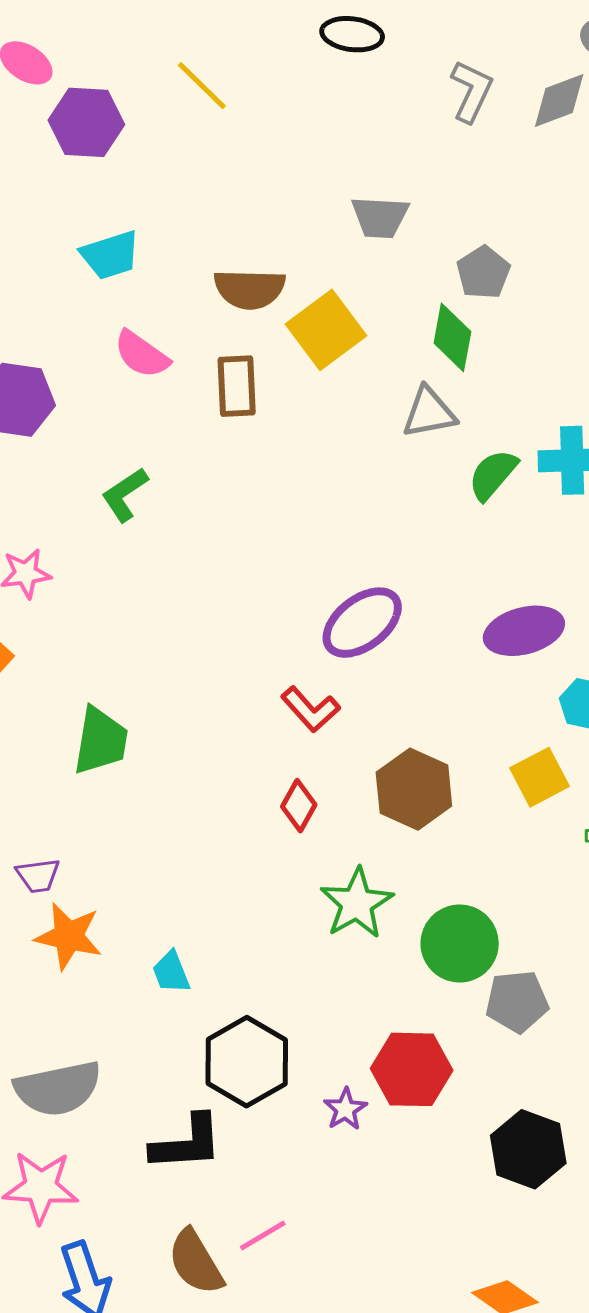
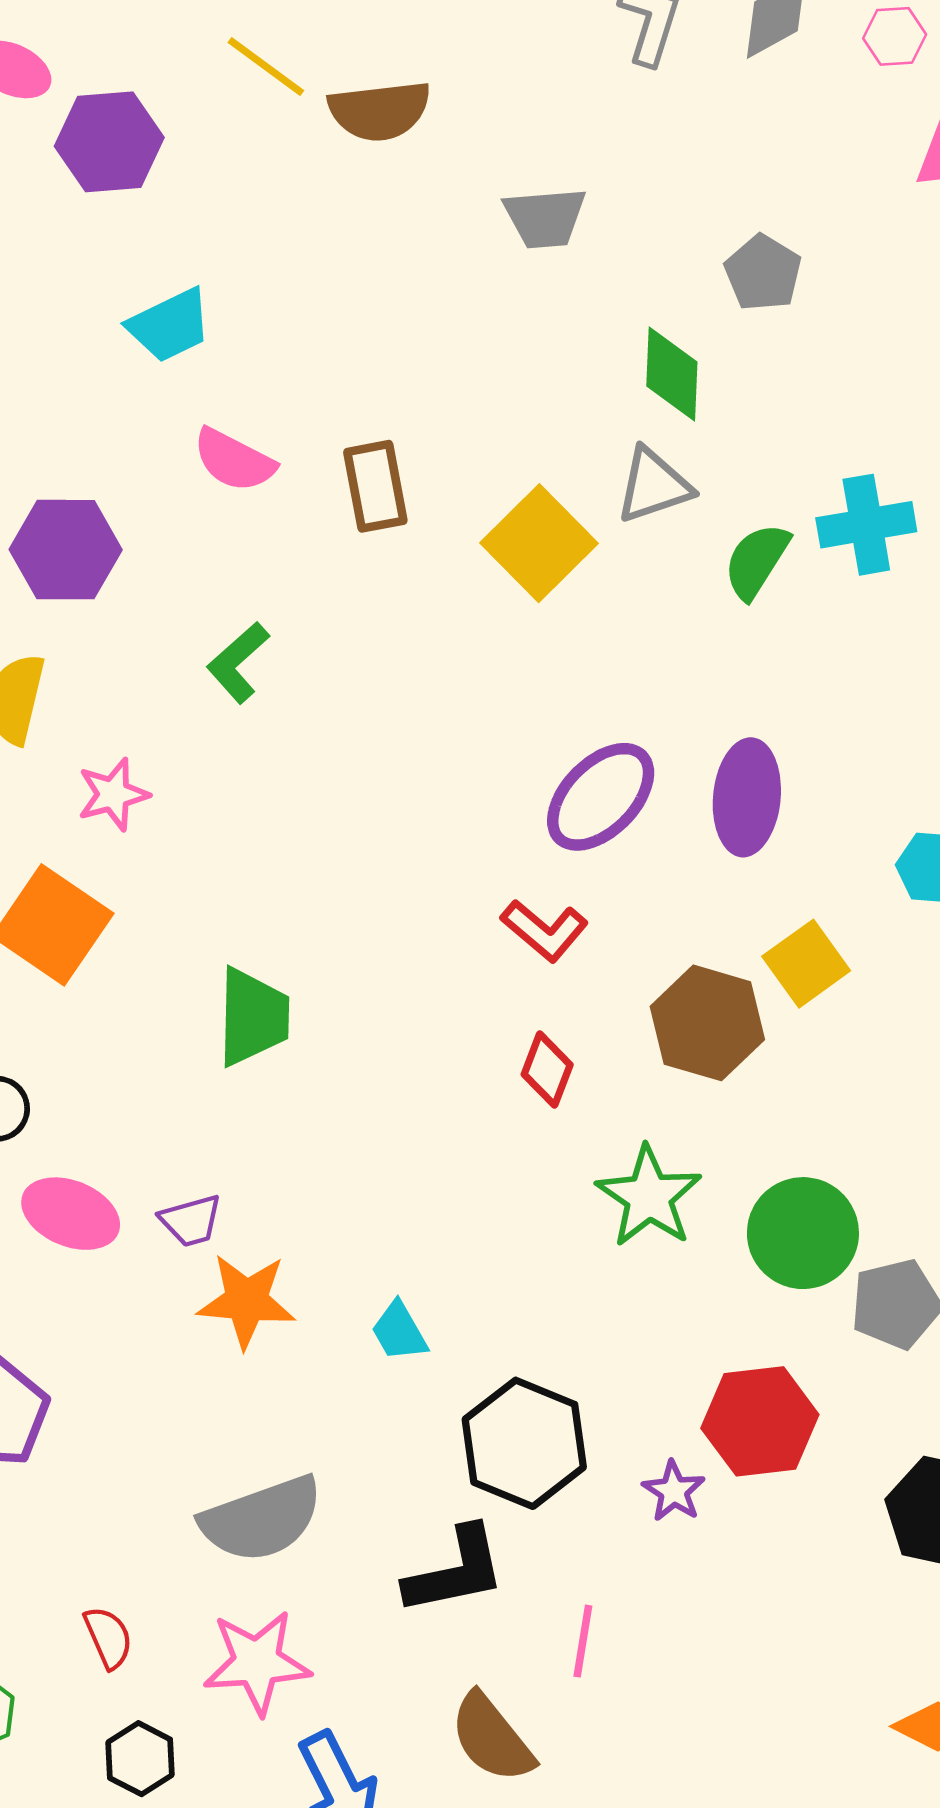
gray pentagon: (483, 273) -> (763, 273), moved
brown semicircle: (250, 289) -> (380, 111), moved
yellow square: (326, 330) -> (539, 543), moved
purple ellipse: (524, 631) -> (747, 797), moved, turned -62
yellow square: (539, 777) -> (806, 964), moved
pink line: (263, 1236) -> (583, 1641), moved, turned -42

